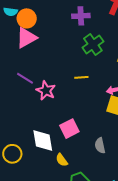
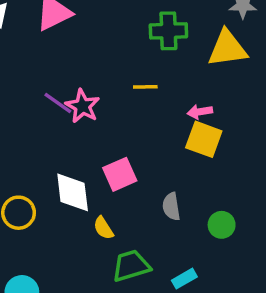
green cross: (93, 45) -> (168, 31), turned 30
purple line: (25, 78) -> (58, 103), moved

